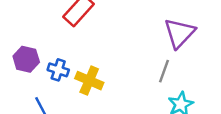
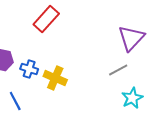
gray line: (164, 71) -> (118, 70), turned 42

